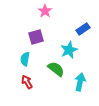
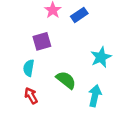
blue rectangle: (83, 29) -> (79, 15), moved
cyan star: (69, 50) -> (101, 57), moved

